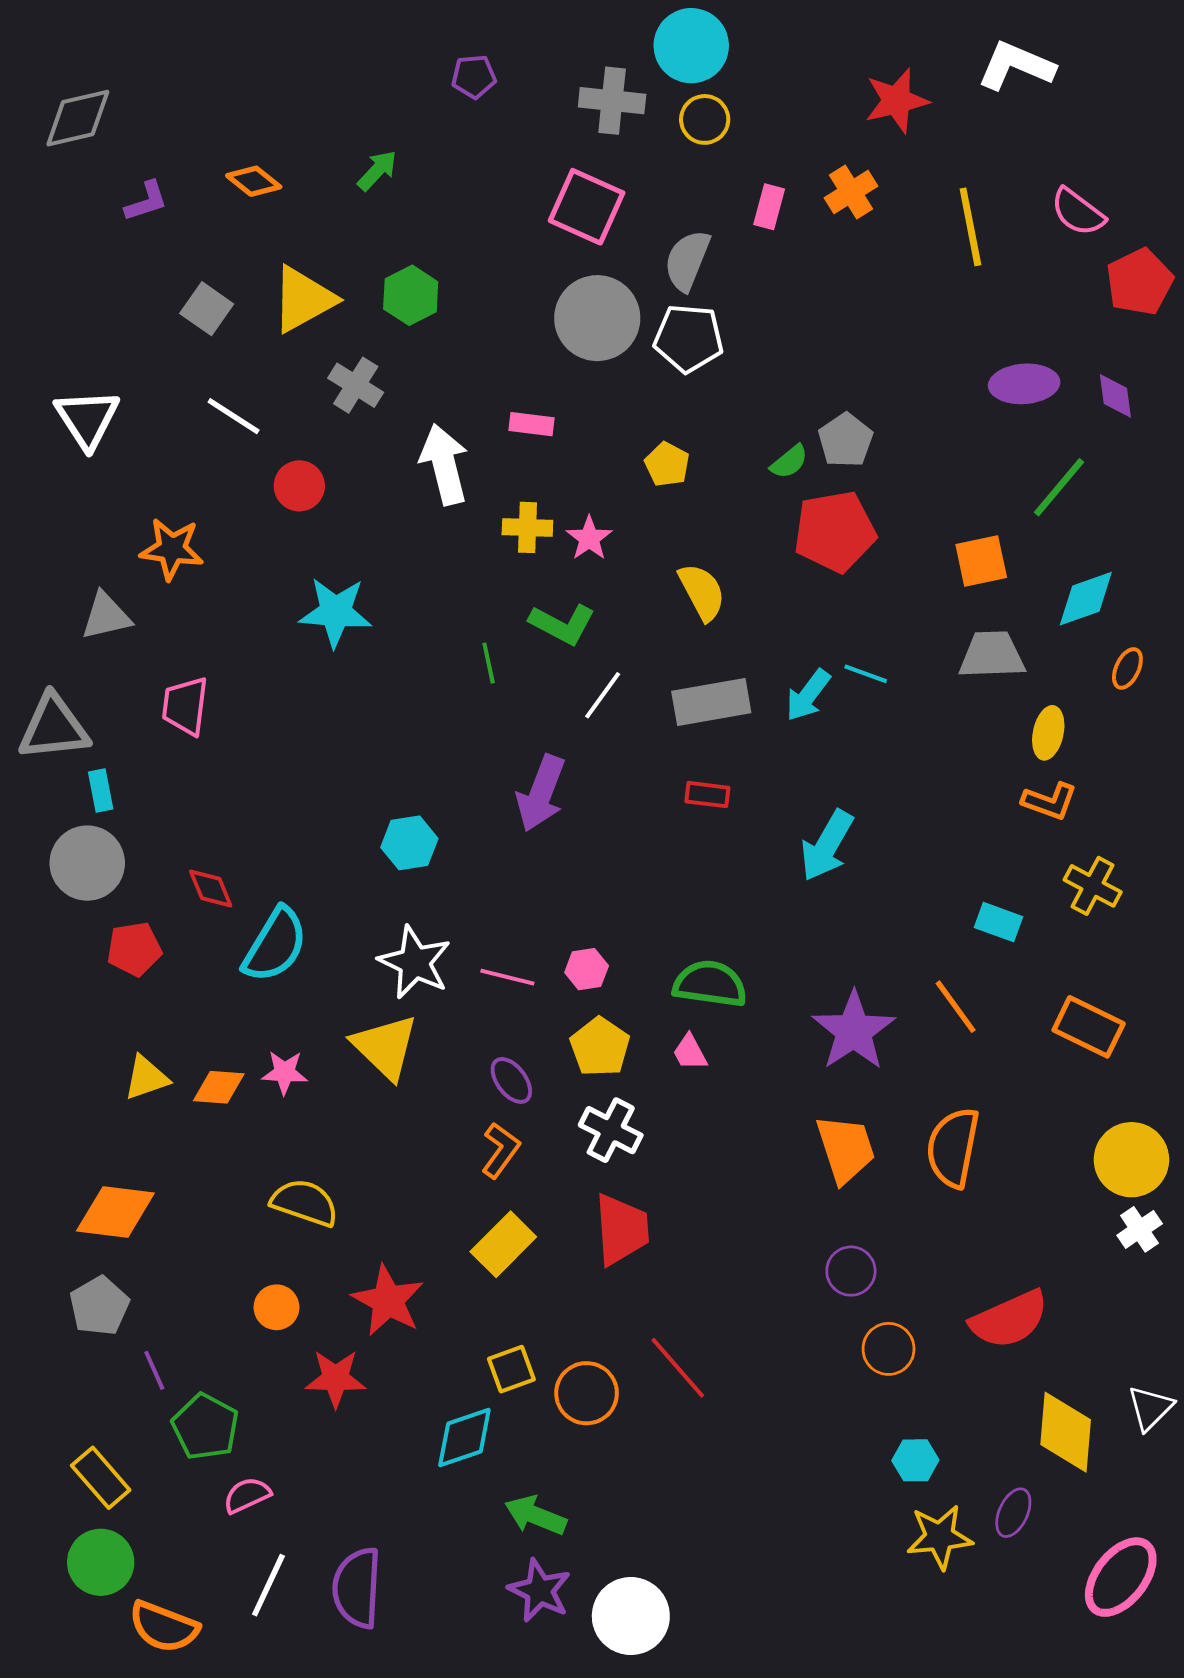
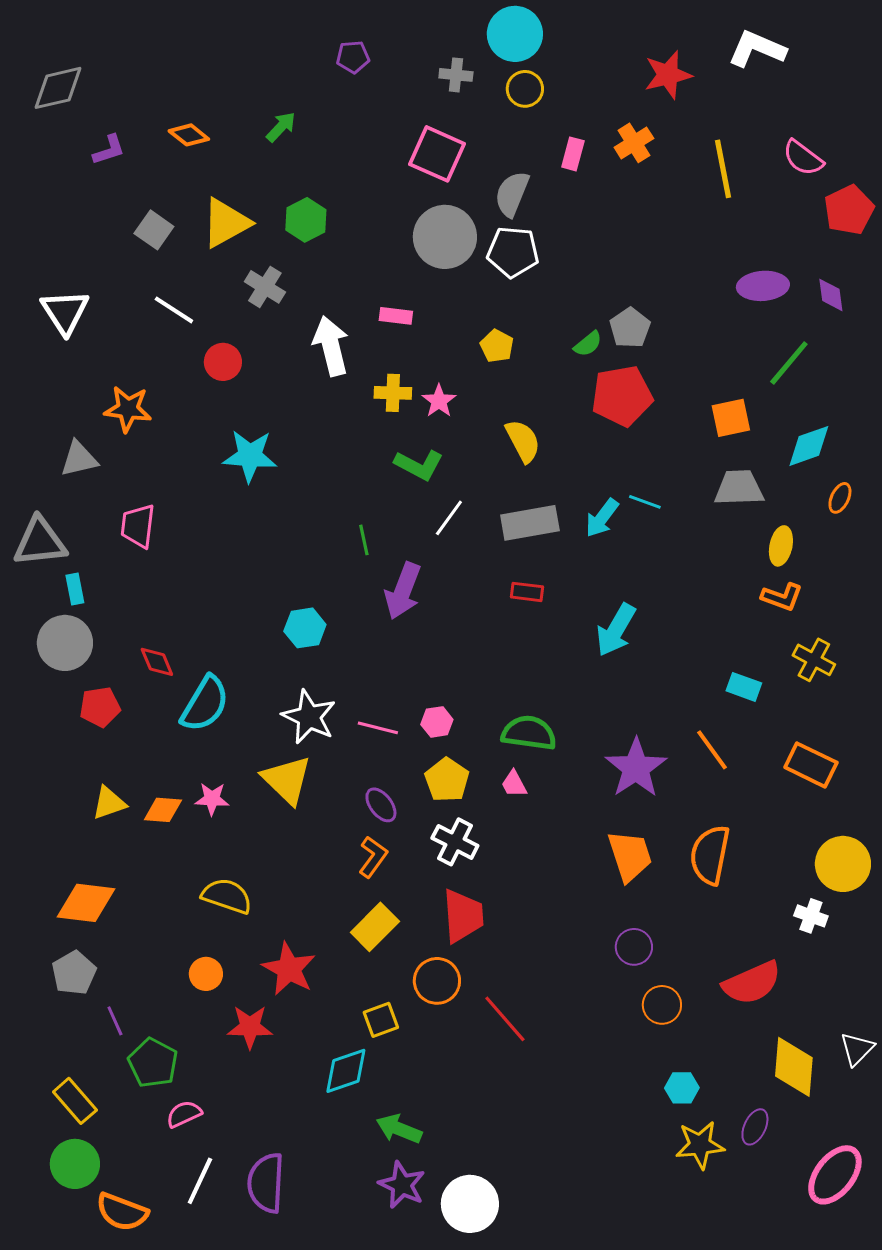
gray cross: (612, 101) -> (456, 75), size x0.7
green line: (489, 663) -> (364, 540), moved
white cross: (1140, 1229) -> (811, 916), moved, turned -36
orange circle: (587, 1393) -> (437, 981), moved

